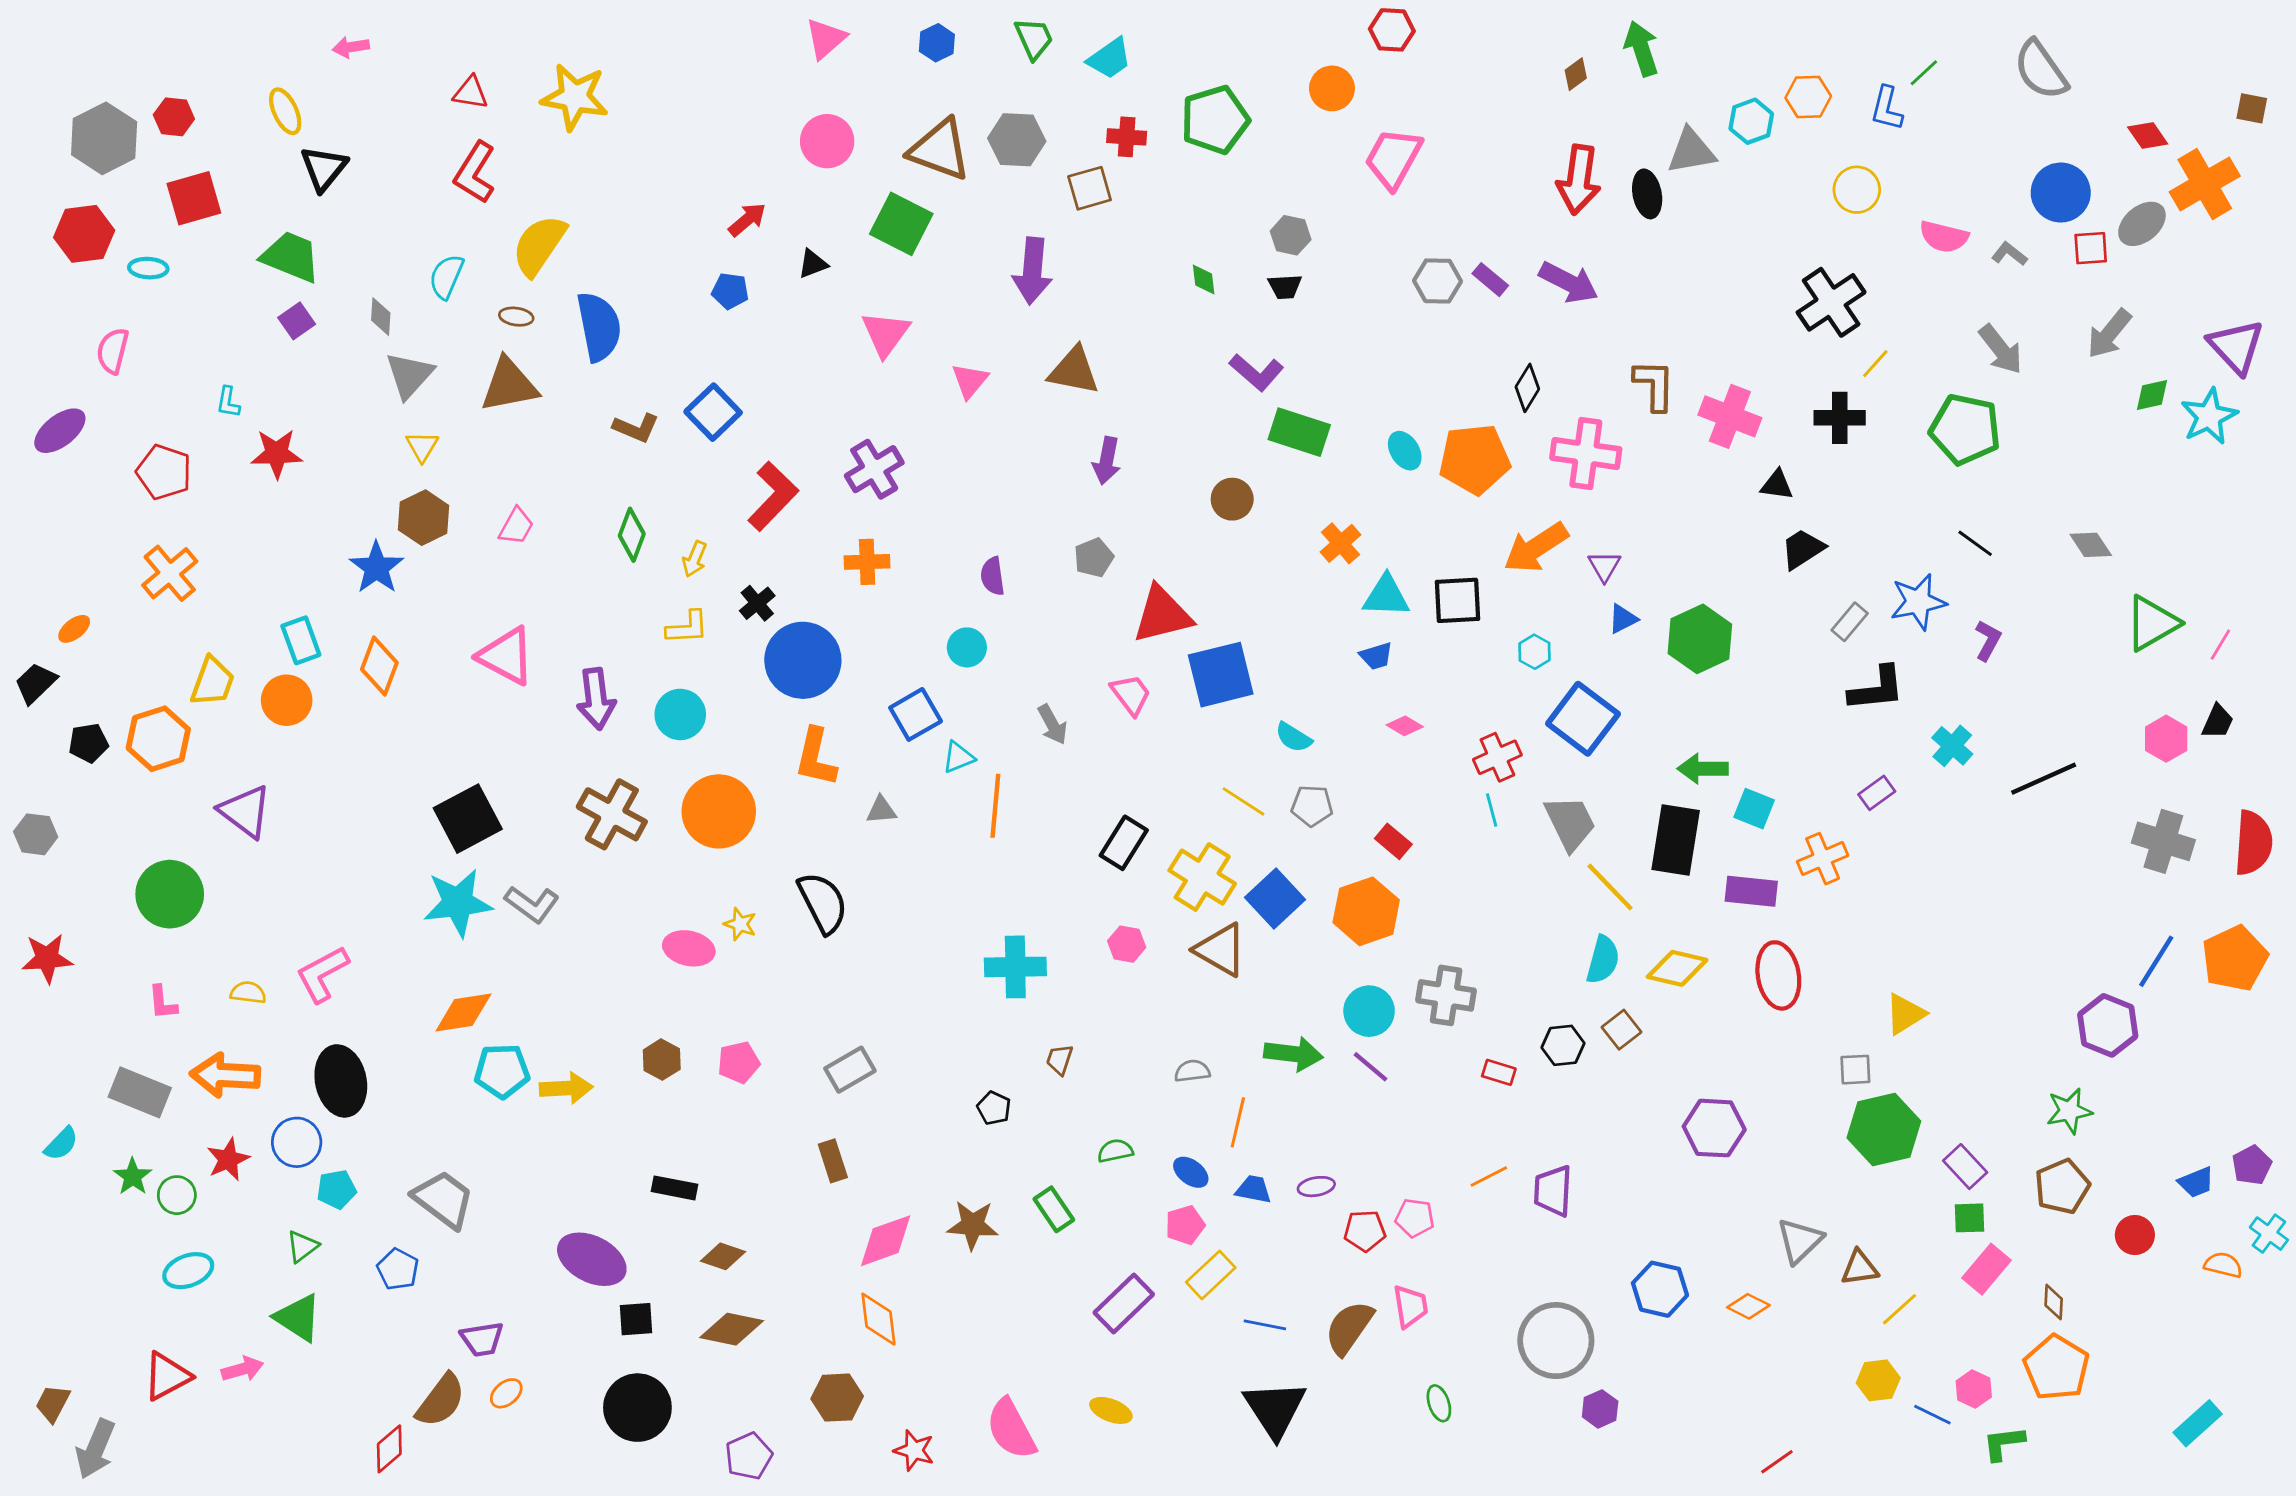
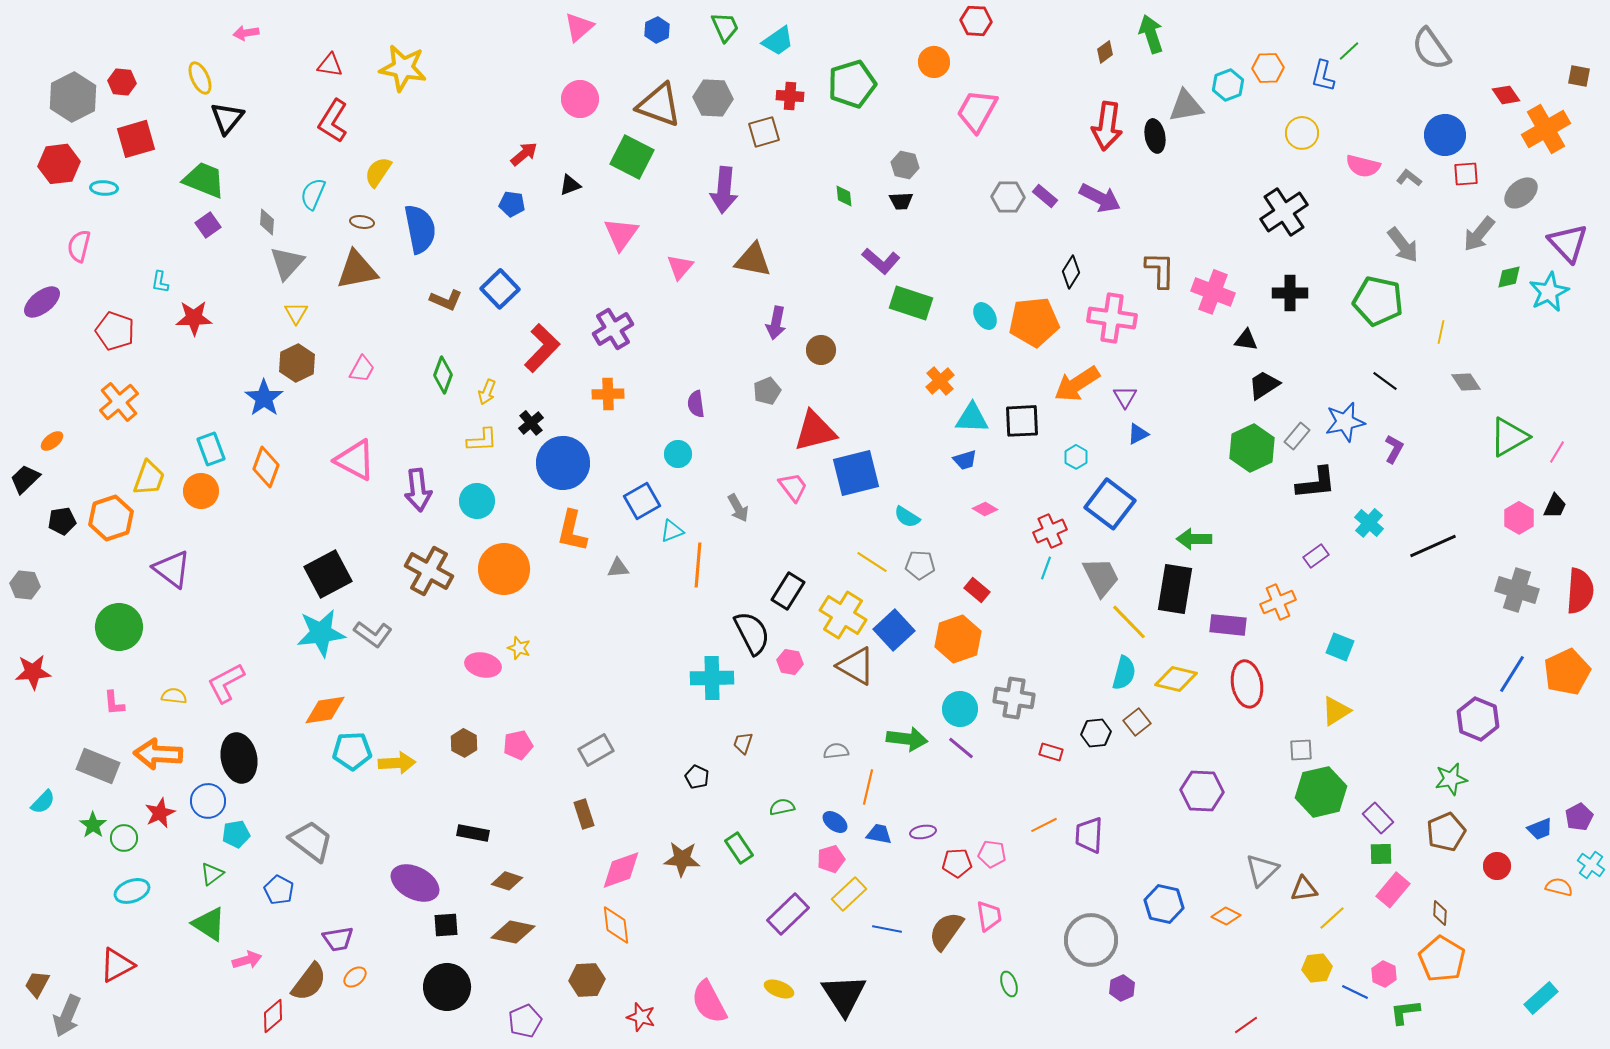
gray ellipse: (2142, 224) -> (1521, 193), moved
yellow semicircle: (539, 245) -> (378, 172), size x0.7
yellow line: (1875, 364) -> (1441, 332), moved, turned -30
brown circle: (1232, 499) -> (821, 350), moved
green hexagon: (1700, 639) -> (1252, 448), moved
cyan square: (1754, 809) -> (1340, 647), moved
cyan line: (1492, 810) -> (1046, 568), turned 35
black semicircle: (823, 903) -> (752, 633), moved
pink arrow: (242, 1369) -> (247, 960), moved
black triangle: (1275, 1409) -> (844, 995), moved

